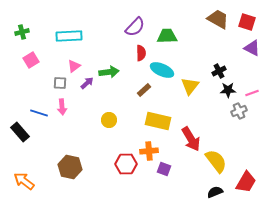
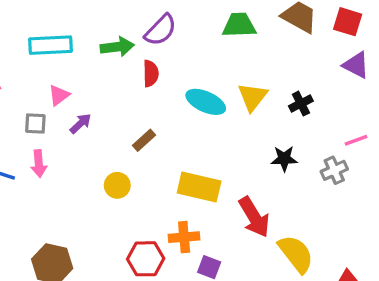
green trapezoid: (167, 36) -> (239, 25), moved
red semicircle: (141, 53) -> (151, 73), moved
green arrow: (109, 72) -> (117, 47), moved
yellow triangle: (190, 86) -> (252, 97), moved
brown rectangle: (144, 90) -> (144, 140), moved
black star: (228, 90) -> (284, 159), moved

